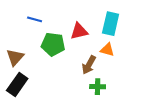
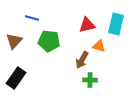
cyan rectangle: (111, 24) -> (116, 24), moved
red triangle: (79, 31) -> (87, 25), moved
brown triangle: (15, 57) -> (14, 41), moved

